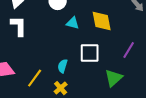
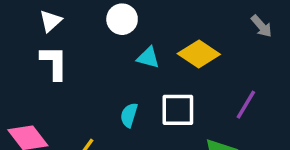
yellow diamond: (102, 21) -> (199, 54), turned -45
cyan semicircle: (63, 66) -> (129, 115), moved

